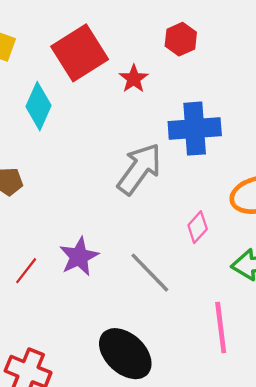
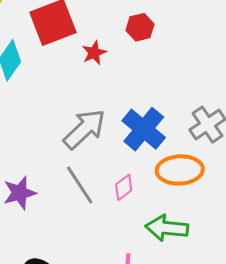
blue cross: (195, 129) -> (144, 129), moved, turned 33
gray line: (150, 273) -> (80, 185), moved

